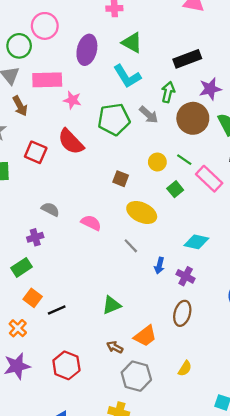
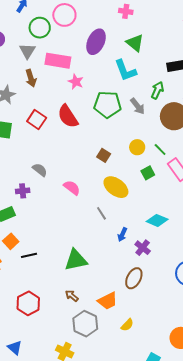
green triangle: (112, 305) -> (76, 260), size x1.4
orange trapezoid: (145, 336) -> (108, 301), moved

